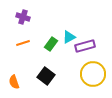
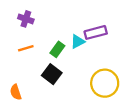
purple rectangle: (85, 46) -> (96, 32), moved
black square: (46, 76) -> (52, 74), moved

